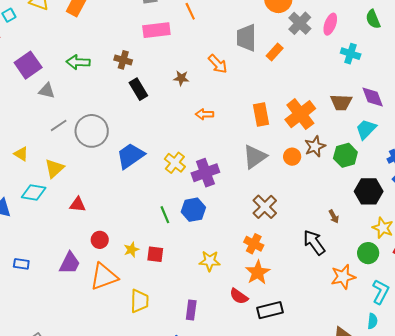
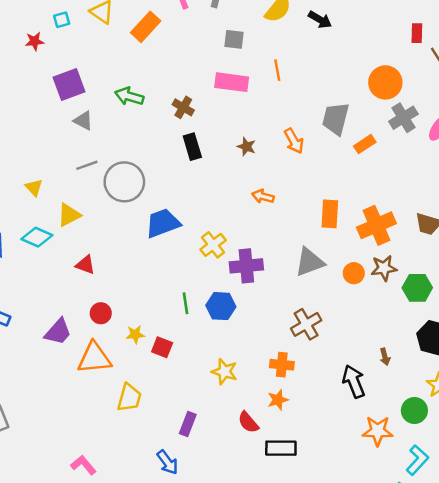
orange cross: (254, 244) -> (282, 365), turned -36
orange star: (258, 272) -> (278, 400), size x0.7

